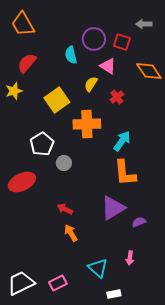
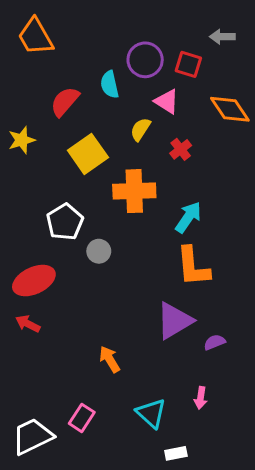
red semicircle: (27, 63) -> (65, 101), moved
red arrow: (65, 209) -> (28, 324), moved
pink rectangle: (58, 283) -> (82, 418), moved, turned -30

